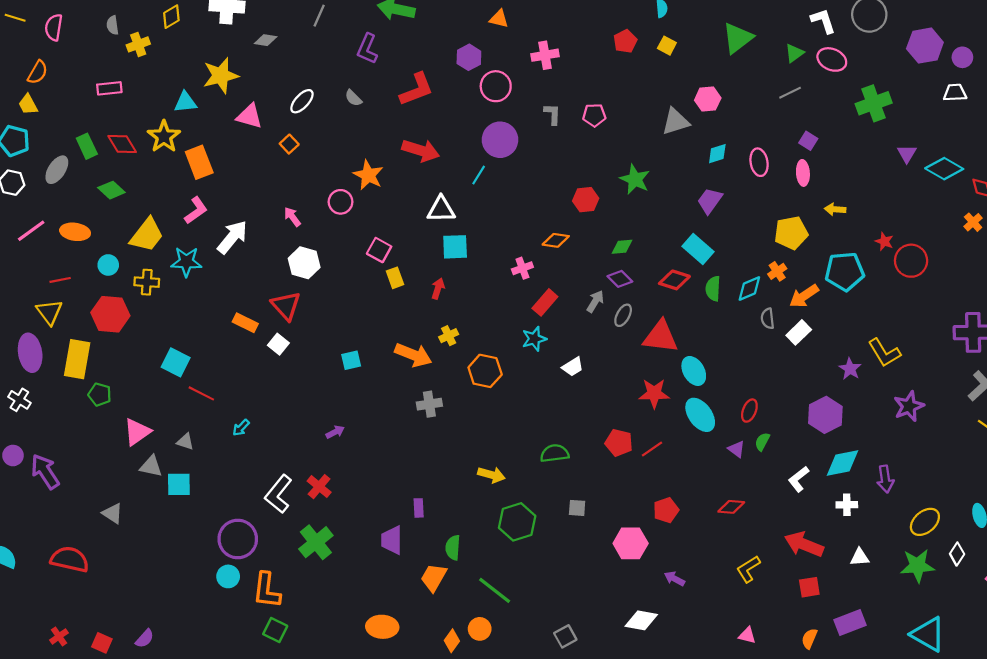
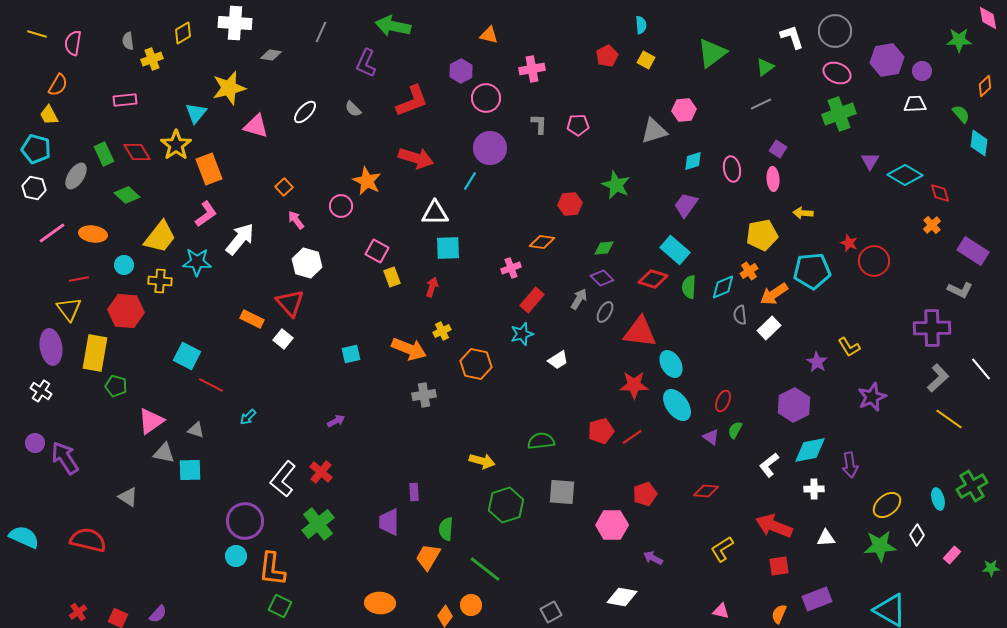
pink ellipse: (832, 59) -> (837, 73), moved
cyan triangle: (185, 102) -> (196, 113), turned -45
orange square: (289, 144) -> (284, 187), moved
yellow L-shape: (884, 353) -> (849, 347), size x0.7
red pentagon: (619, 443) -> (601, 431), turned -30
gray square: (577, 508) -> (562, 492), size x1.6

